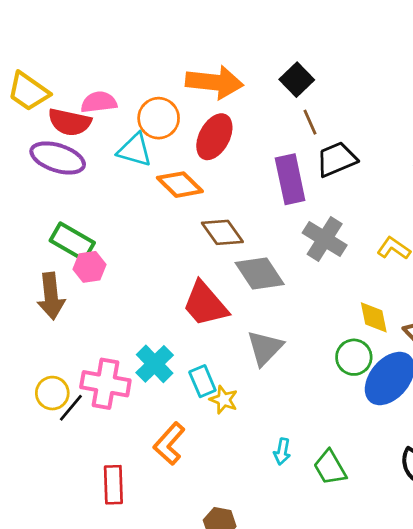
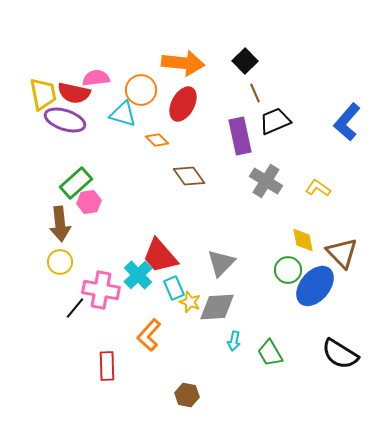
yellow trapezoid: (28, 92) -> (43, 94), moved, turned -136
orange diamond: (180, 185) -> (157, 140), size x0.7
green rectangle: (72, 242) -> (76, 183), turned -72
gray diamond: (260, 274) -> (217, 307), moved, turned -60
red trapezoid: (205, 304) -> (160, 256), moved
yellow circle: (52, 393) -> (60, 262), moved

